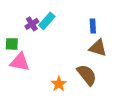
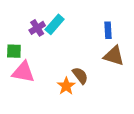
brown semicircle: (87, 75) -> (80, 76), moved, size x0.7
orange star: (59, 84) -> (66, 86), moved

